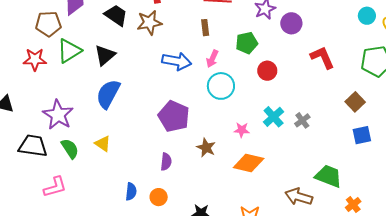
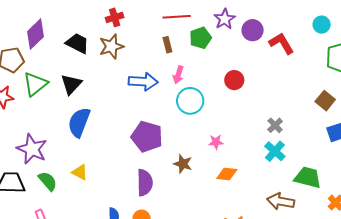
cyan circle: (367, 16) -> (322, 25), moved
green pentagon: (247, 43) -> (200, 38), moved
red L-shape: (322, 57) -> (281, 43), moved
cyan cross: (274, 117) -> (275, 151), moved
purple semicircle: (166, 162) -> (145, 183), size x1.5
orange diamond: (249, 163) -> (227, 174), size x0.7

